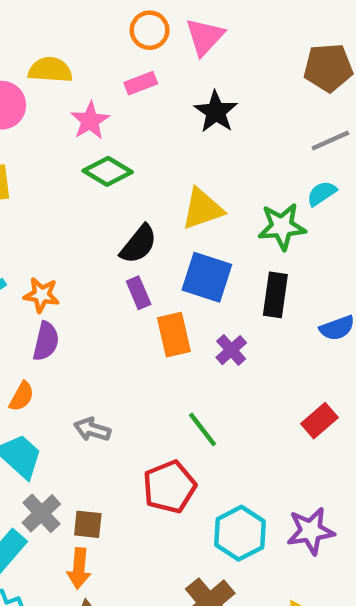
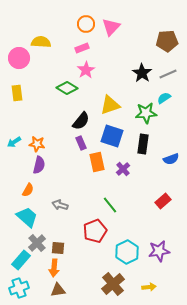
black star: (216, 112) -> (142, 73), moved
pink star: (90, 121) -> (86, 70), moved

